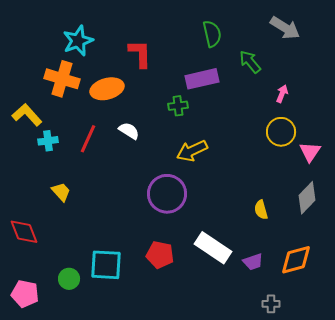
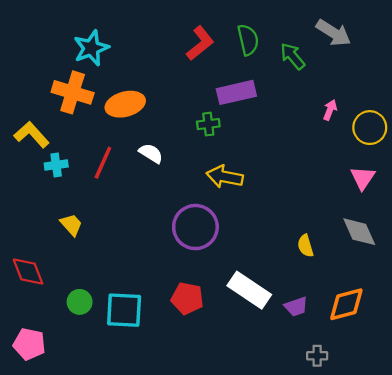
red L-shape: (140, 54) -> (200, 43), moved, turned 52
green arrow: (250, 62) -> (293, 56), moved
yellow circle: (281, 132) -> (370, 128), moved
yellow arrow: (192, 151) -> (225, 177), turned 36
gray diamond: (307, 198) -> (359, 232), turned -68
green circle: (69, 279) -> (80, 302), moved

